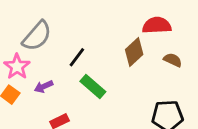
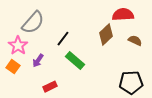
purple arrow: (44, 87) -> (38, 61), turned -32

